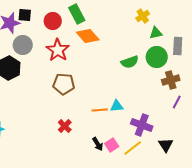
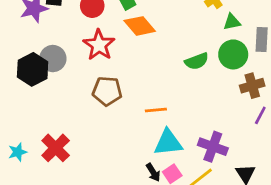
gray circle: (23, 45) -> (53, 59), moved
cyan triangle: (117, 106) -> (168, 143), moved, size x1.6
orange line: (100, 110) -> (156, 110), moved
red cross: (65, 126) -> (56, 148), moved, size x1.5

